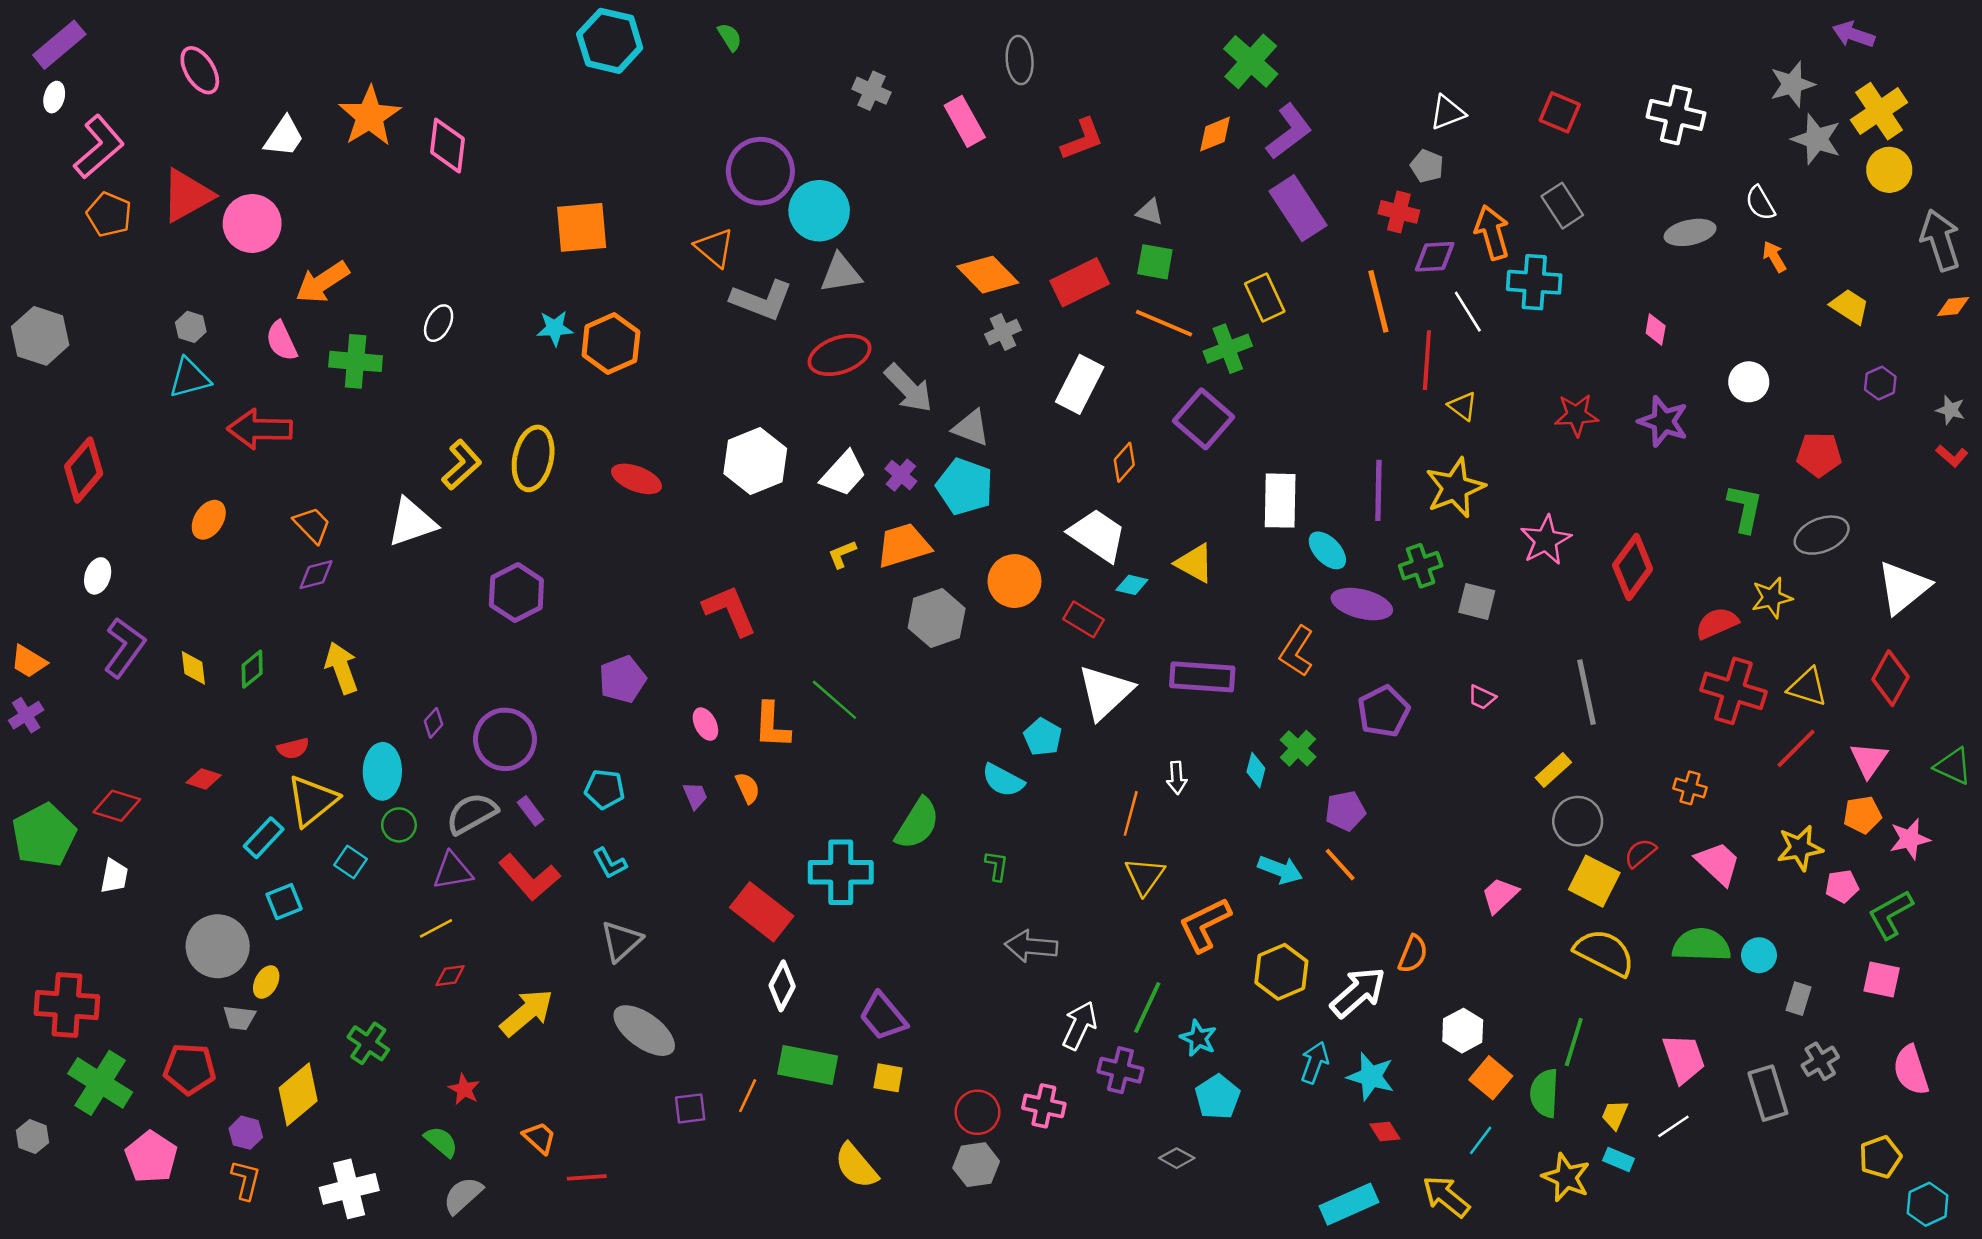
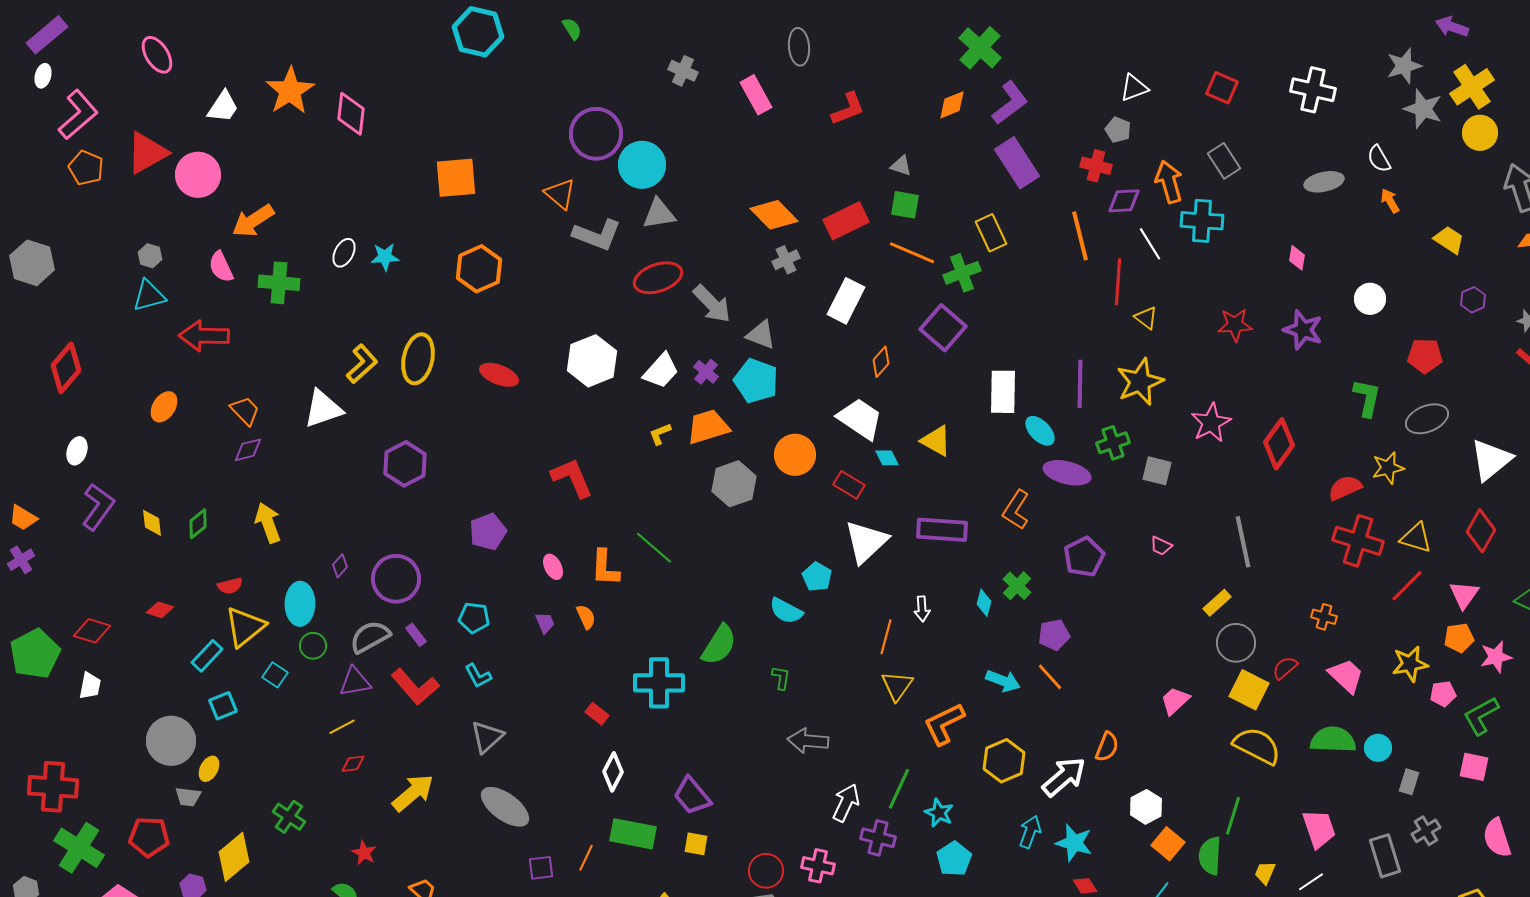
cyan star: (555, 328) -> (385, 257), moved
cyan diamond: (1132, 585) -> (887, 458), turned 50
red rectangle: (762, 912) -> (597, 714), size x0.5

